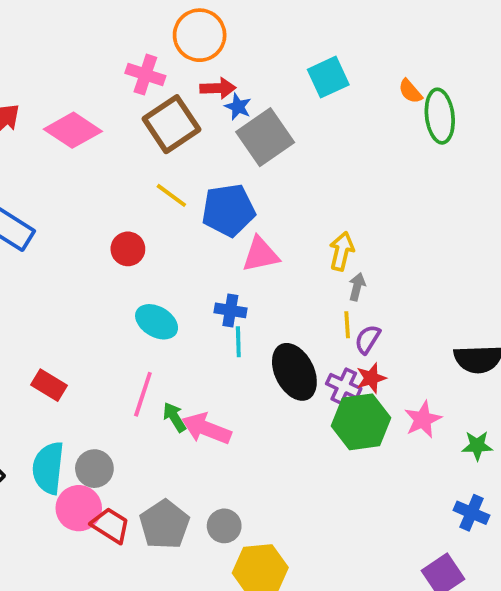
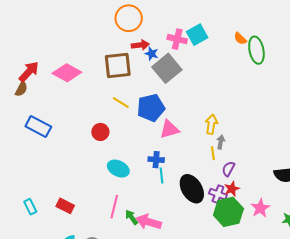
pink cross: (145, 75) -> (177, 39), moved
brown square: (171, 124) -> (118, 66), turned 32
yellow line: (347, 325) -> (213, 153), moved

